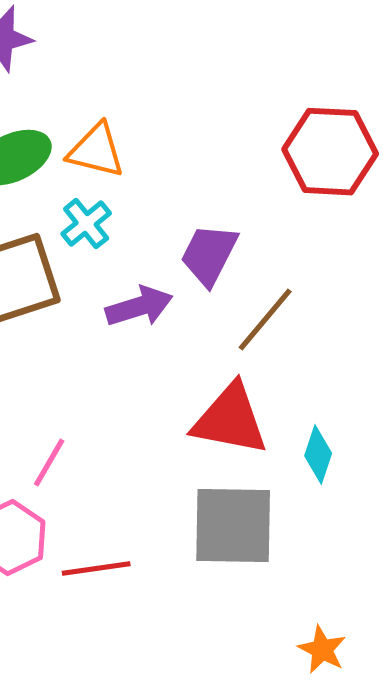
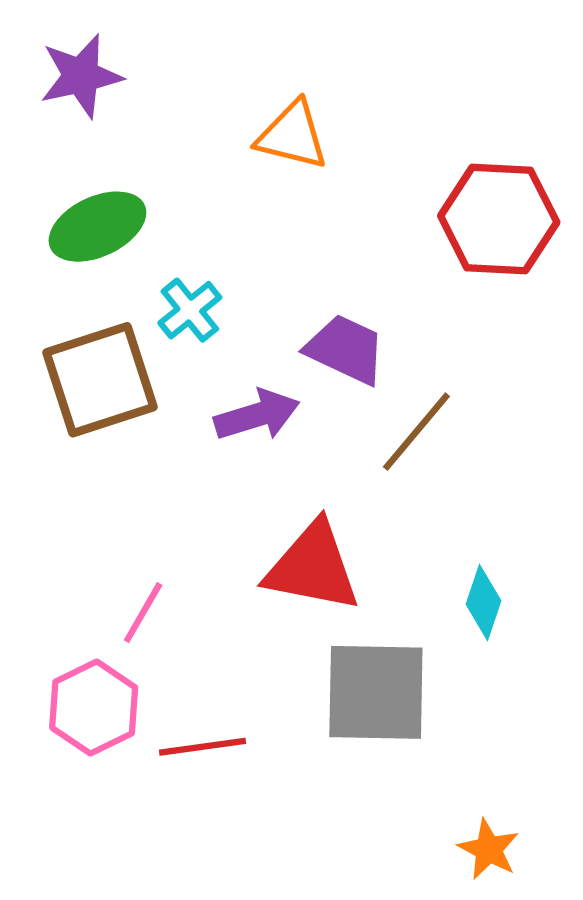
orange triangle: (96, 151) -> (292, 135), moved
purple trapezoid: (209, 255) -> (346, 349), turned 88
red triangle: (230, 420) -> (313, 567), moved

